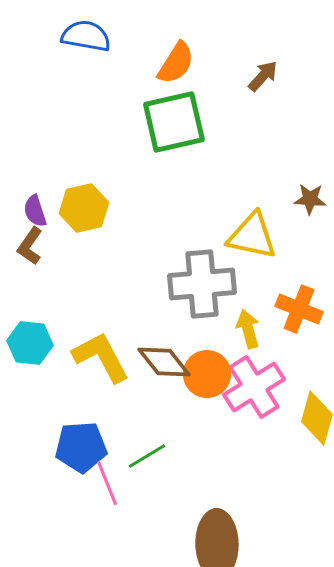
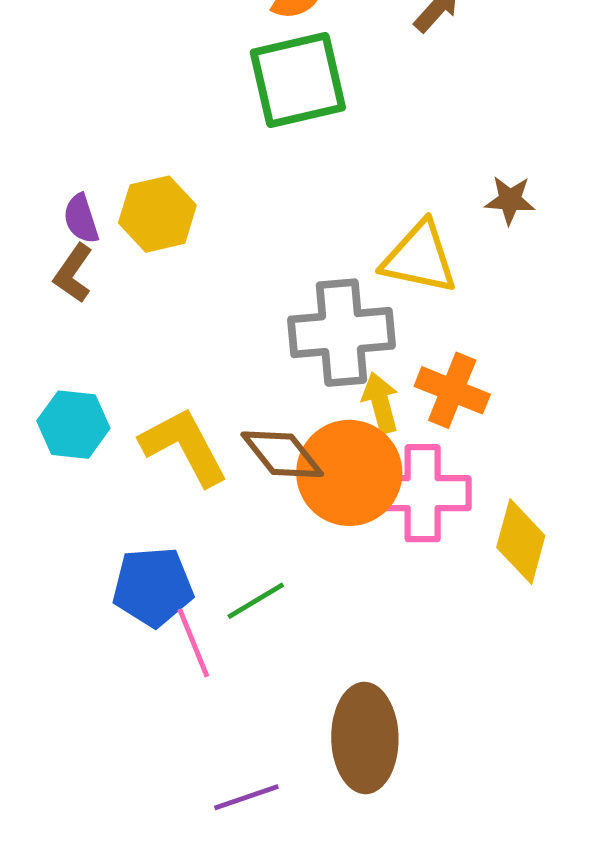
orange cross: (299, 309) -> (452, 390), moved
yellow arrow: (248, 329) -> (380, 403), moved
orange circle: (207, 374) -> (349, 473), size x1.4
pink cross: (254, 387) -> (423, 493), turned 32

